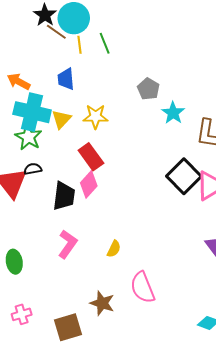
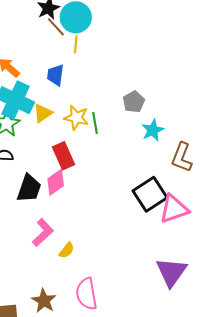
green line: (105, 43) -> (95, 123), moved
pink L-shape: (68, 244) -> (43, 232), moved

